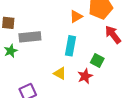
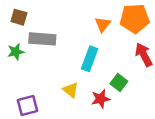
orange triangle: (76, 16) -> (103, 24), turned -32

